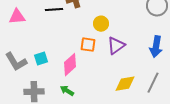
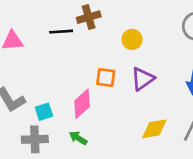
yellow circle: (101, 24) -> (132, 39), moved
cyan square: (41, 59) -> (44, 112), moved

